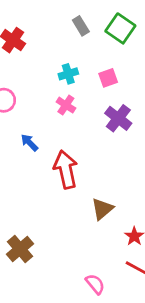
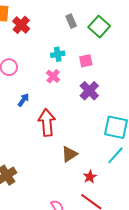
blue arrow: (29, 143) -> (23, 100), turned 72

